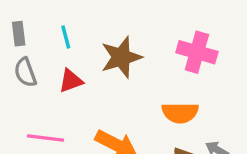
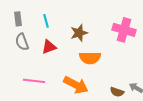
brown star: (121, 57) -> (79, 33), size x0.7
orange semicircle: (180, 113) -> (90, 58), moved

